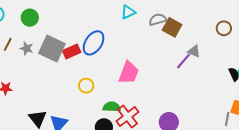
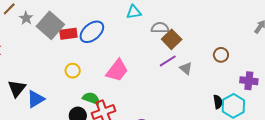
purple line: (183, 61) -> (168, 61), moved

